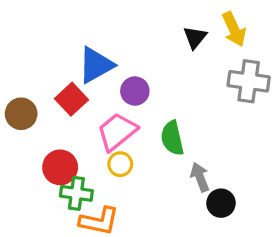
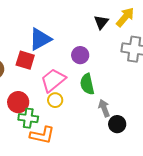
yellow arrow: (234, 29) -> (125, 17), turned -115
purple circle: (135, 91) -> (80, 55), moved
red square: (71, 99) -> (25, 60), turned -30

